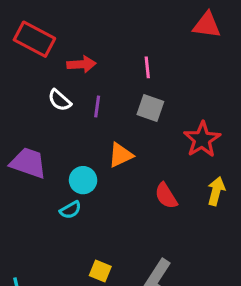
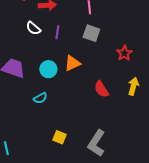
red star: (202, 139) -> (124, 53), size x0.7
cyan circle: (83, 180) -> (48, 69), moved

